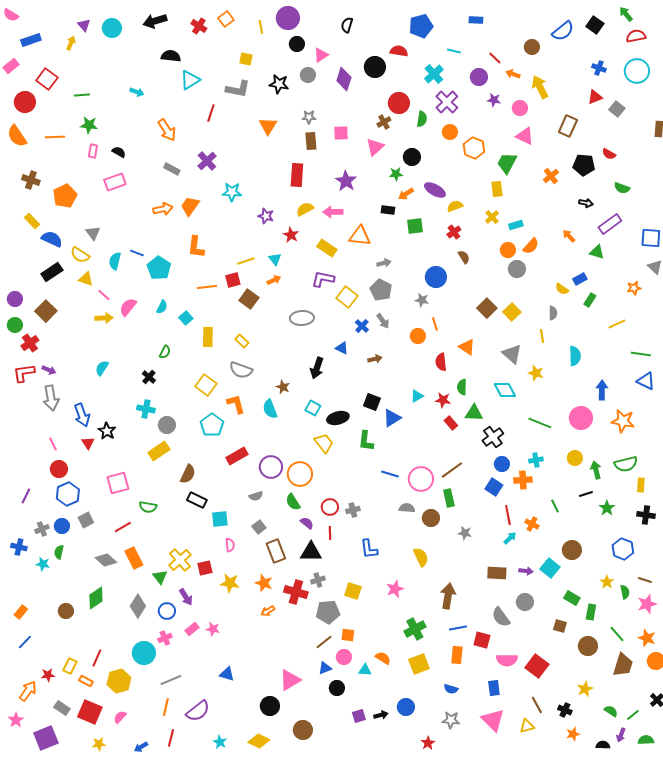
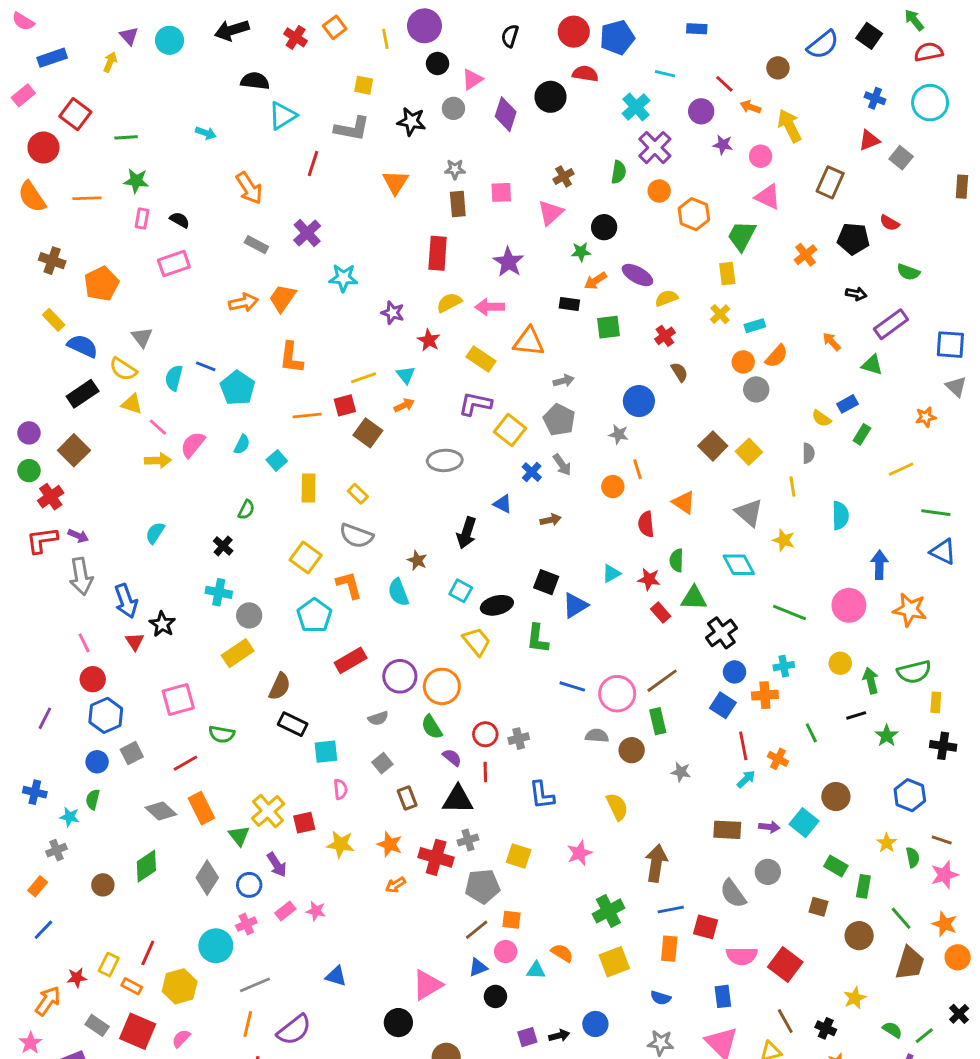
red circle: (399, 103) -> (574, 32), moved
gray cross: (42, 529) -> (57, 850), moved
brown rectangle: (276, 551) -> (407, 798), size x0.7

